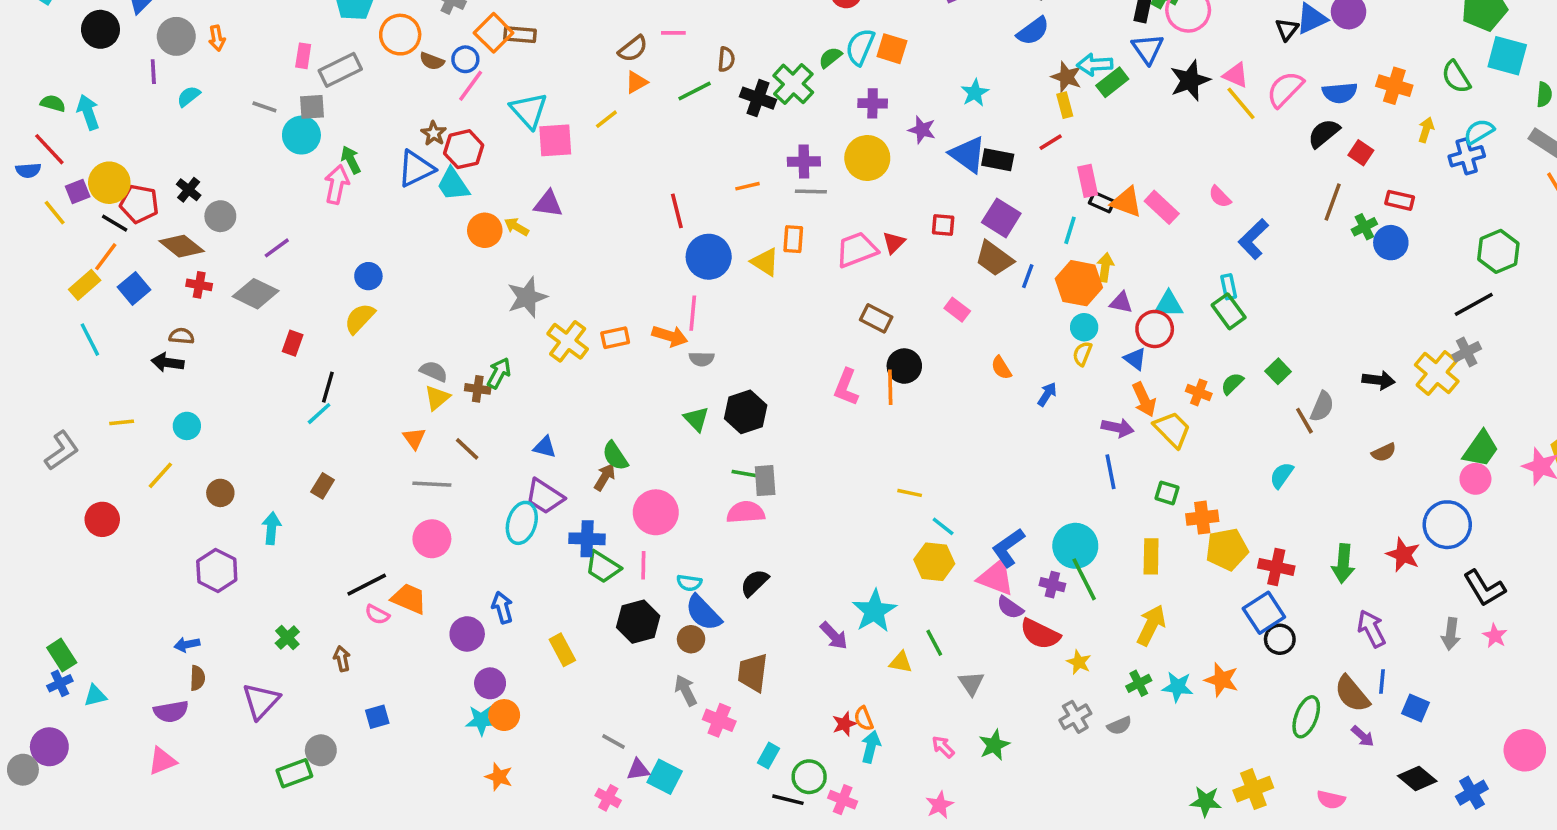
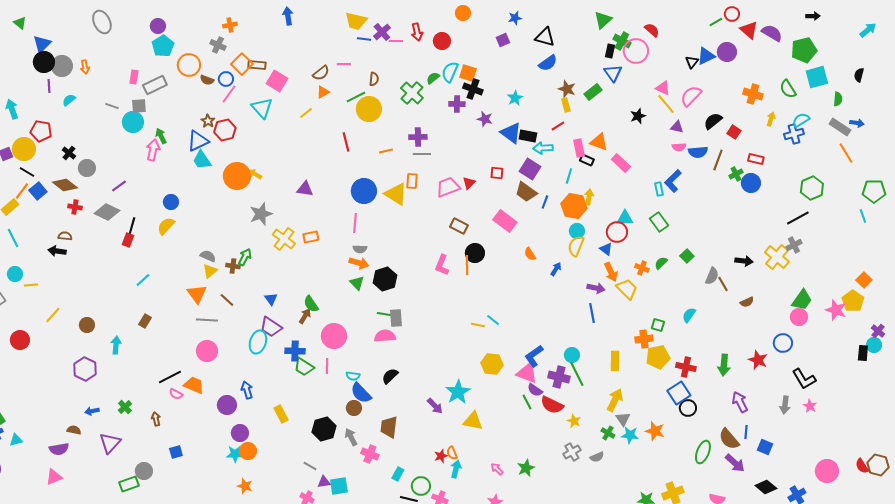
black circle: (100, 29) -> (44, 62), moved
cyan square: (1507, 56) -> (817, 77), turned -30
cyan arrow: (1095, 65) -> (543, 148), moved
black star: (1190, 80) -> (638, 116), moved, size x0.7
blue semicircle: (1340, 93) -> (698, 152), moved
black cross: (758, 98) -> (473, 89), moved
pink square: (555, 140) -> (277, 81), moved, turned 35
yellow circle: (867, 158) -> (369, 109), moved
cyan trapezoid: (453, 184) -> (202, 160), moved
pink semicircle: (1220, 197) -> (679, 147), moved, turned -48
orange triangle: (1126, 202) -> (599, 142), moved
red pentagon: (139, 204) -> (41, 131), moved
purple triangle: (548, 204) -> (305, 189), moved
red line: (677, 211) -> (346, 142), moved
orange circle: (485, 230) -> (237, 176), size x1.4
yellow triangle: (765, 262) -> (396, 194), size x1.4
cyan rectangle: (1229, 287) -> (659, 189), moved
blue square: (134, 288) -> (38, 191), moved
purple triangle: (1121, 303) -> (677, 127), moved
pink rectangle: (957, 310) -> (505, 221), size x1.6
orange arrow: (670, 336) -> (359, 263), moved
yellow semicircle: (1082, 354) -> (576, 246), size x1.5
black line: (328, 387) -> (132, 226), moved
brown line: (1304, 421) -> (723, 284), moved
cyan circle: (187, 426) -> (15, 274), moved
orange triangle: (414, 438) -> (197, 294), size x1.5
blue triangle: (545, 447) -> (271, 299), turned 40
green square: (1167, 493) -> (658, 325), moved
blue circle: (1447, 525) -> (783, 343), size x0.7
cyan line: (943, 526) -> (493, 320), moved
cyan circle: (1075, 546) -> (572, 355), size x0.6
purple cross: (1052, 585) -> (559, 377), size x1.5
black hexagon: (638, 622) -> (324, 429), moved
green line: (934, 643) -> (527, 402), moved
blue arrow: (187, 645) -> (92, 411), moved
yellow triangle: (901, 662) -> (473, 421), size x1.5
brown semicircle: (197, 678) -> (74, 430), turned -80
gray triangle: (971, 683) -> (623, 419), moved
green cross: (1139, 683) -> (608, 433), turned -32
purple arrow: (1363, 736) -> (735, 463), size x1.5
cyan square: (665, 777) -> (339, 486), turned -36

